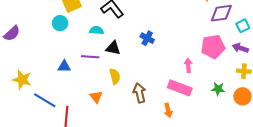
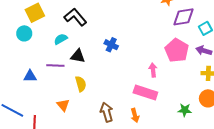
cyan semicircle: (97, 30) -> (61, 39), turned -32
pink pentagon: (213, 47) -> (177, 50), turned -30
green star: (218, 89) -> (185, 110), moved
brown arrow: (139, 93) -> (107, 112), moved

